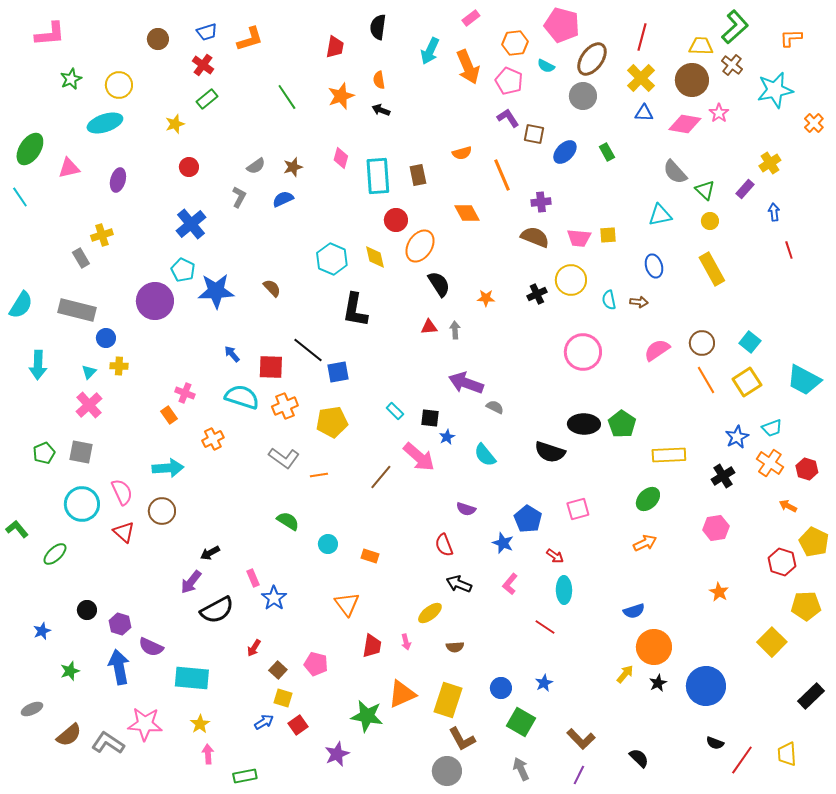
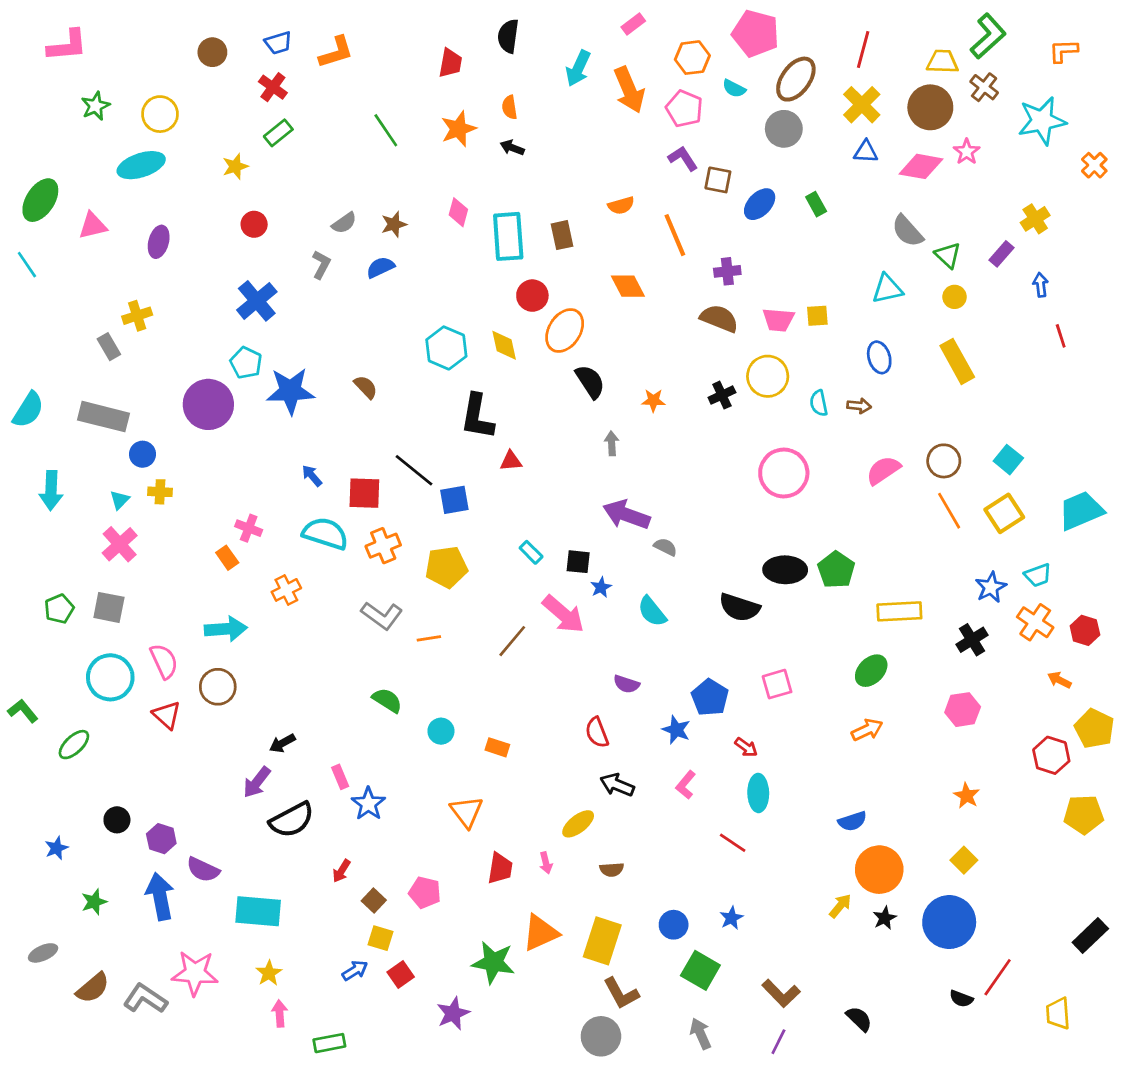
red triangle: (429, 327) -> (511, 461), moved
cyan trapezoid: (804, 380) -> (1081, 511), turned 129
yellow square: (772, 642) -> (964, 860), moved, size x0.7
red line: (742, 760) -> (998, 977), moved

